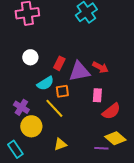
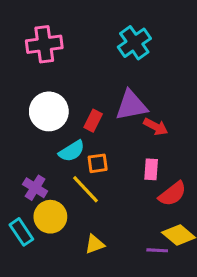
white circle: (30, 57) -> (49, 111), size x1.6
purple triangle: (79, 71) -> (131, 105), moved
cyan rectangle: (15, 149) -> (21, 232), moved

